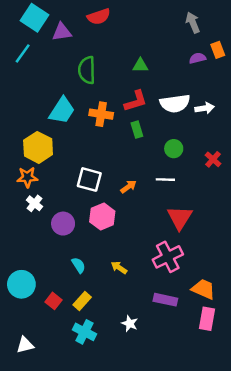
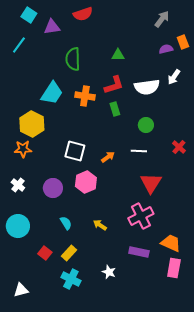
cyan square: (35, 18) -> (29, 15), size x0.7
gray arrow: (193, 22) -> (162, 19), turned 60
white arrow: (205, 108) -> (174, 77), moved, turned 133
red cross: (213, 159) -> (179, 147), moved
white cross: (35, 203) -> (18, 185), moved
cyan circle: (21, 284) -> (18, 226), moved

